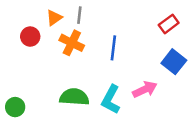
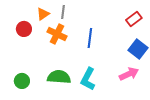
pink arrow: (145, 89) -> (129, 74), moved
green circle: (15, 107) -> (22, 81), moved

